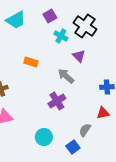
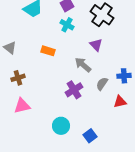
cyan cross: (61, 36) -> (67, 25), moved
gray semicircle: (85, 130) -> (102, 84), moved

